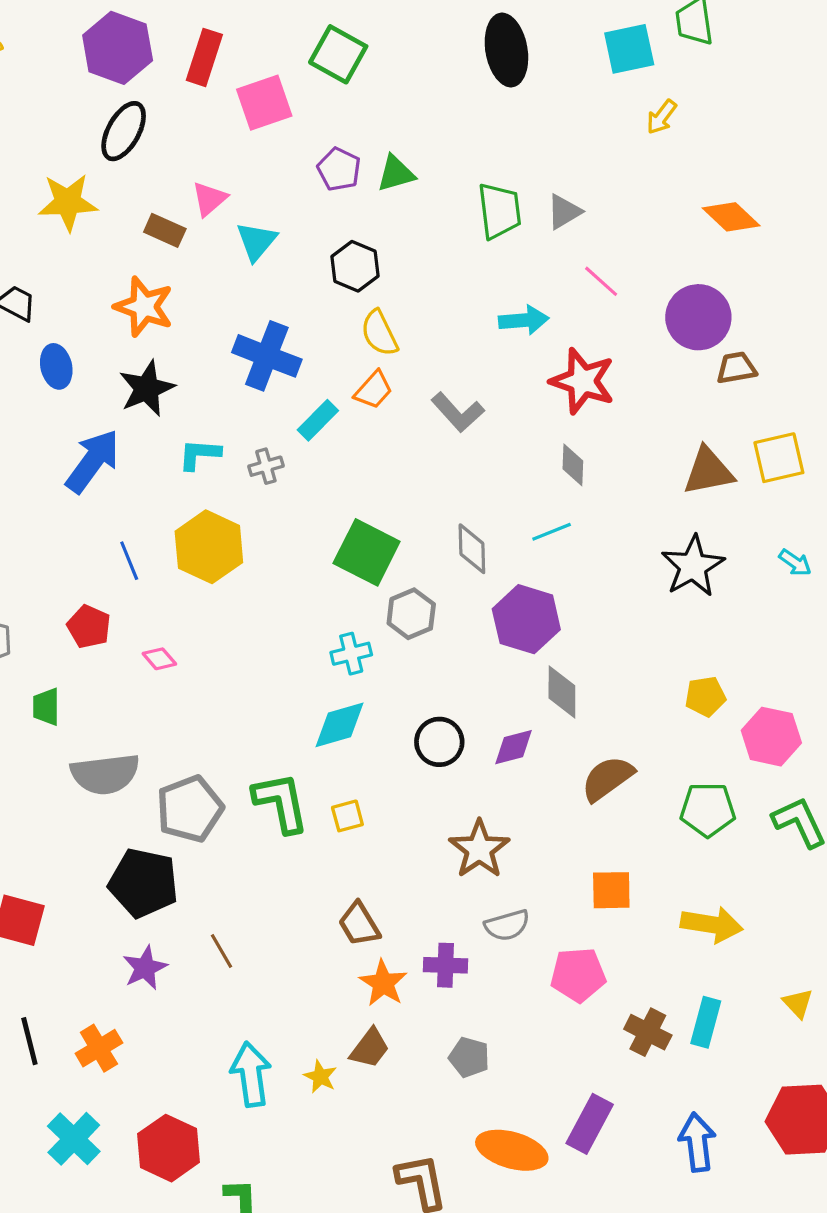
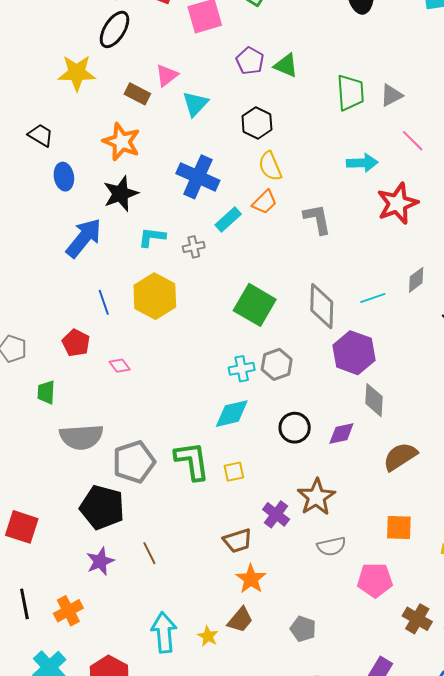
green triangle: (396, 174) -> (286, 65), turned 36
red star: (583, 381) -> (398, 203), turned 30
gray L-shape: (458, 412) -> (317, 219), turned -152
gray diamond: (573, 465) -> (416, 280), moved, turned 48
gray diamond: (472, 549) -> (322, 306), size x1.4
gray hexagon: (411, 614) -> (277, 364), moved
brown trapezoid: (359, 924) -> (238, 541), turned -80
purple cross: (446, 965) -> (276, 514), moved, turned 32

